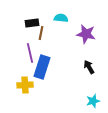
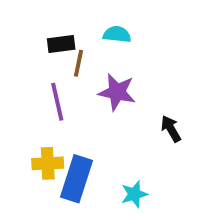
purple star: (86, 34) -> (117, 92), moved
blue rectangle: (42, 67) -> (77, 179), moved
cyan star: (93, 101) -> (134, 194), moved

